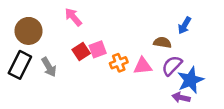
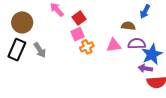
red square: (81, 51) -> (79, 18), moved
orange cross: (119, 63) -> (87, 47), moved
purple semicircle: (172, 66) -> (137, 44), turned 48

